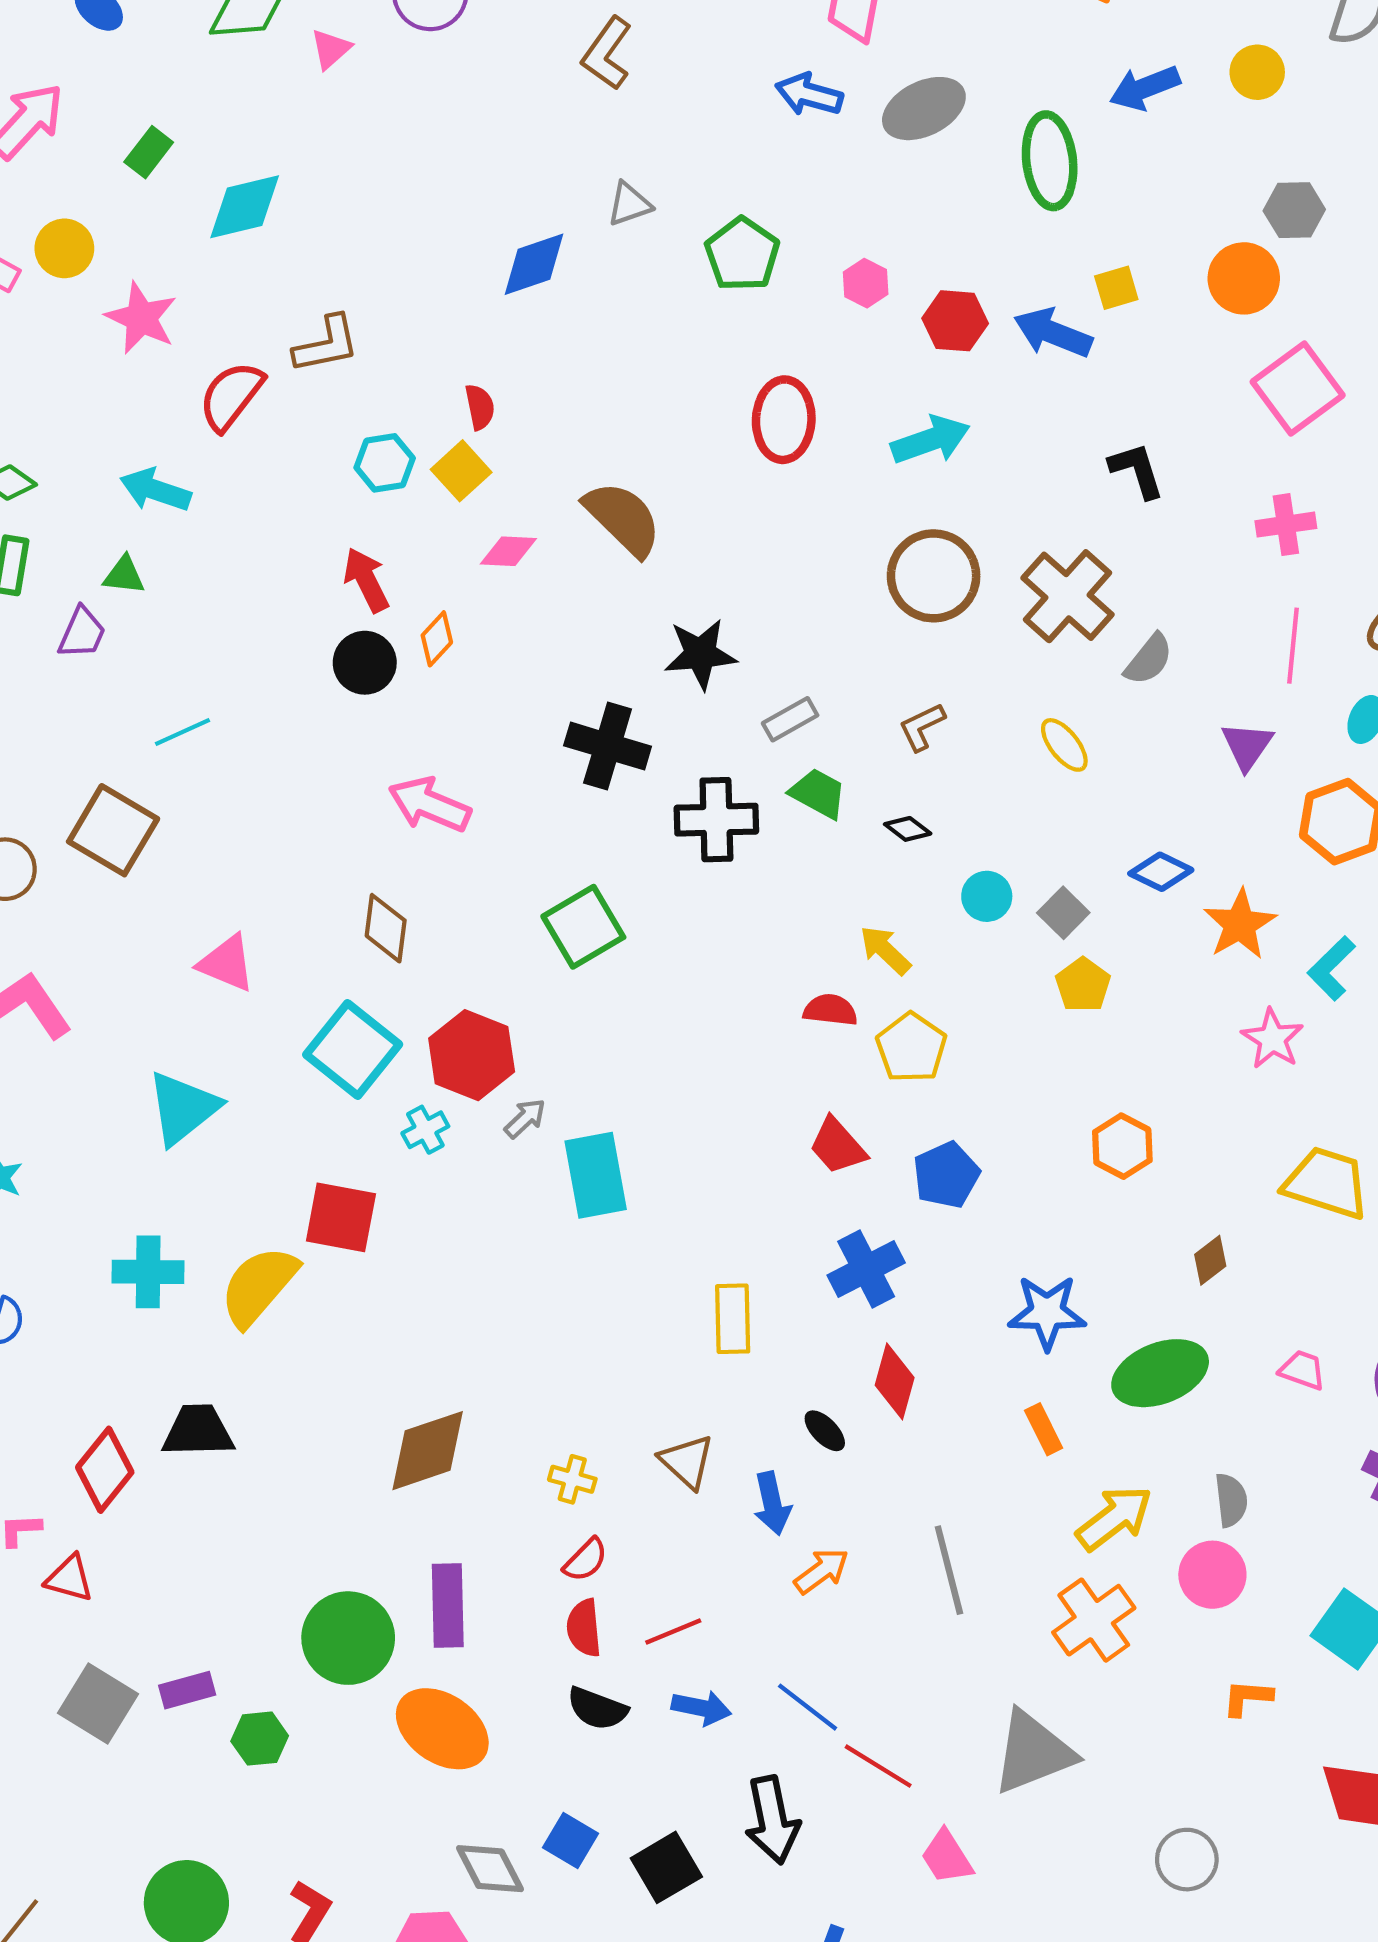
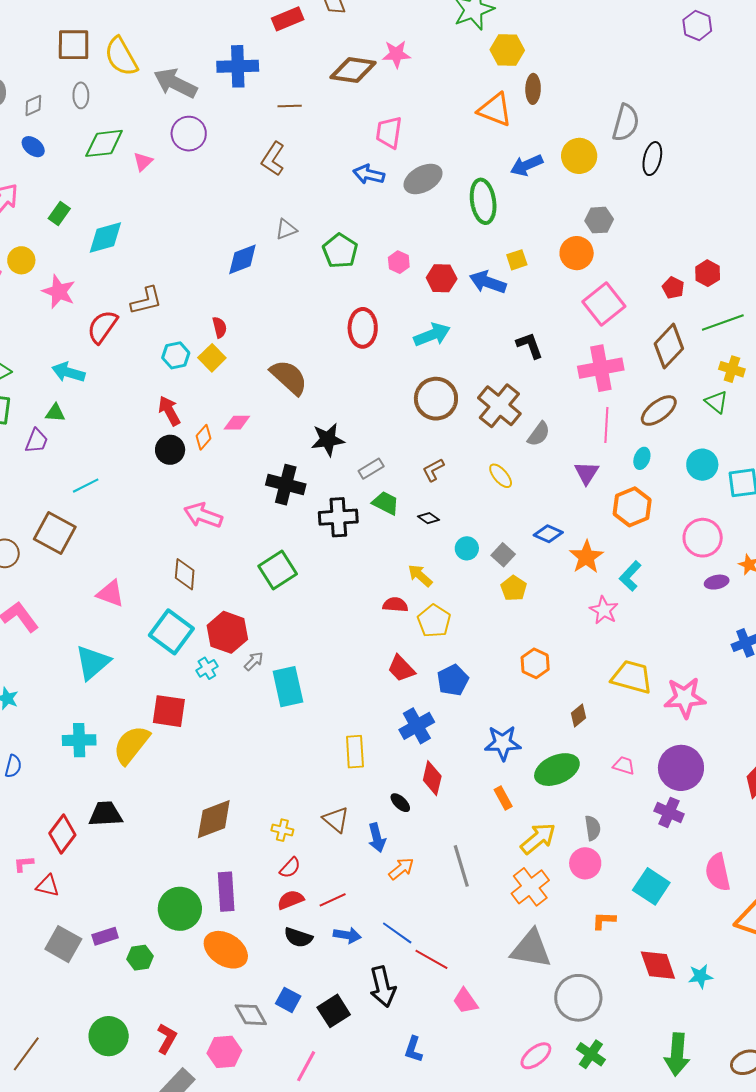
yellow circle: (1257, 72) -> (579, 156), size x1.4
pink cross: (1286, 525) -> (601, 368), size x1.6
pink diamond: (508, 551) -> (237, 423), moved
red semicircle: (584, 1628) -> (291, 900), turned 76
gray triangle: (1033, 1752) -> (531, 949), moved, turned 33
gray circle: (1187, 1860) -> (578, 998), size x1.6

